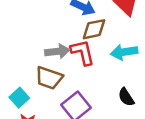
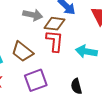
brown diamond: (94, 29) -> (55, 24), moved
gray arrow: (57, 51) -> (33, 15), moved

